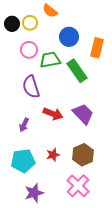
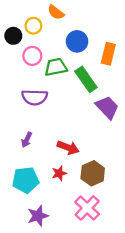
black circle: (12, 24) -> (13, 36), moved
purple semicircle: (31, 87) -> (35, 97), turned -70
red arrow: (53, 114) -> (68, 148), moved
purple trapezoid: (83, 114) -> (107, 107), moved

